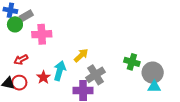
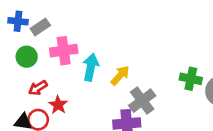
green circle: (15, 24) -> (27, 57), moved
cyan arrow: (60, 71) -> (91, 67), moved
red star: (43, 77) -> (58, 105), moved

